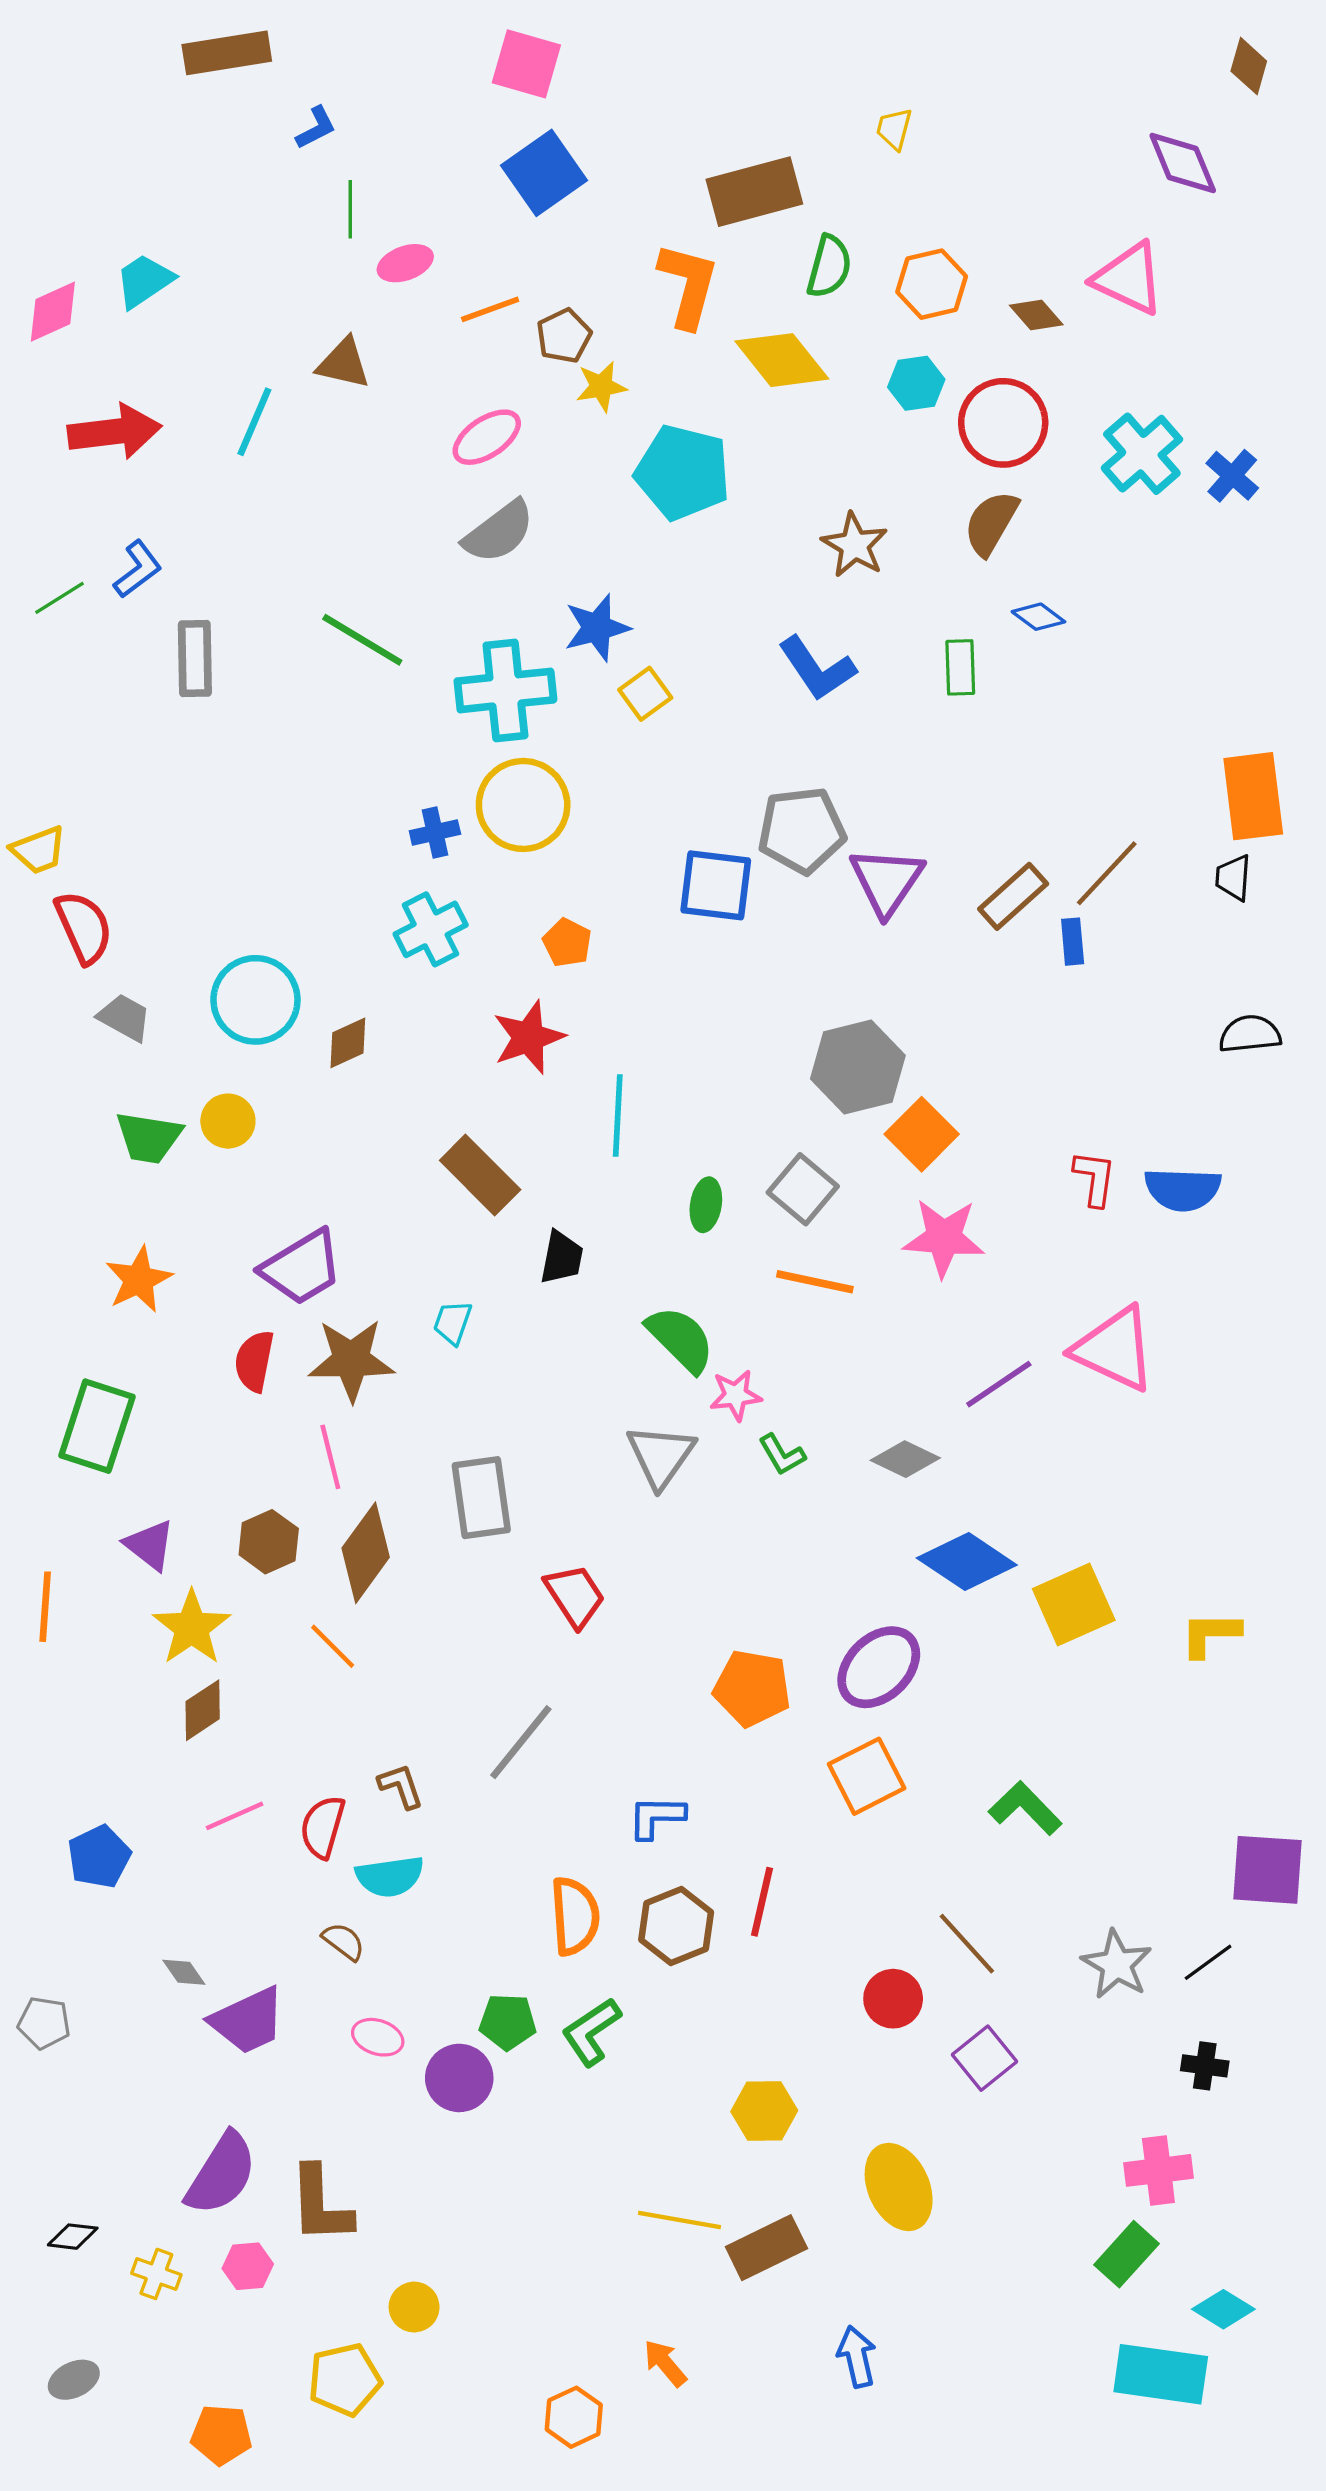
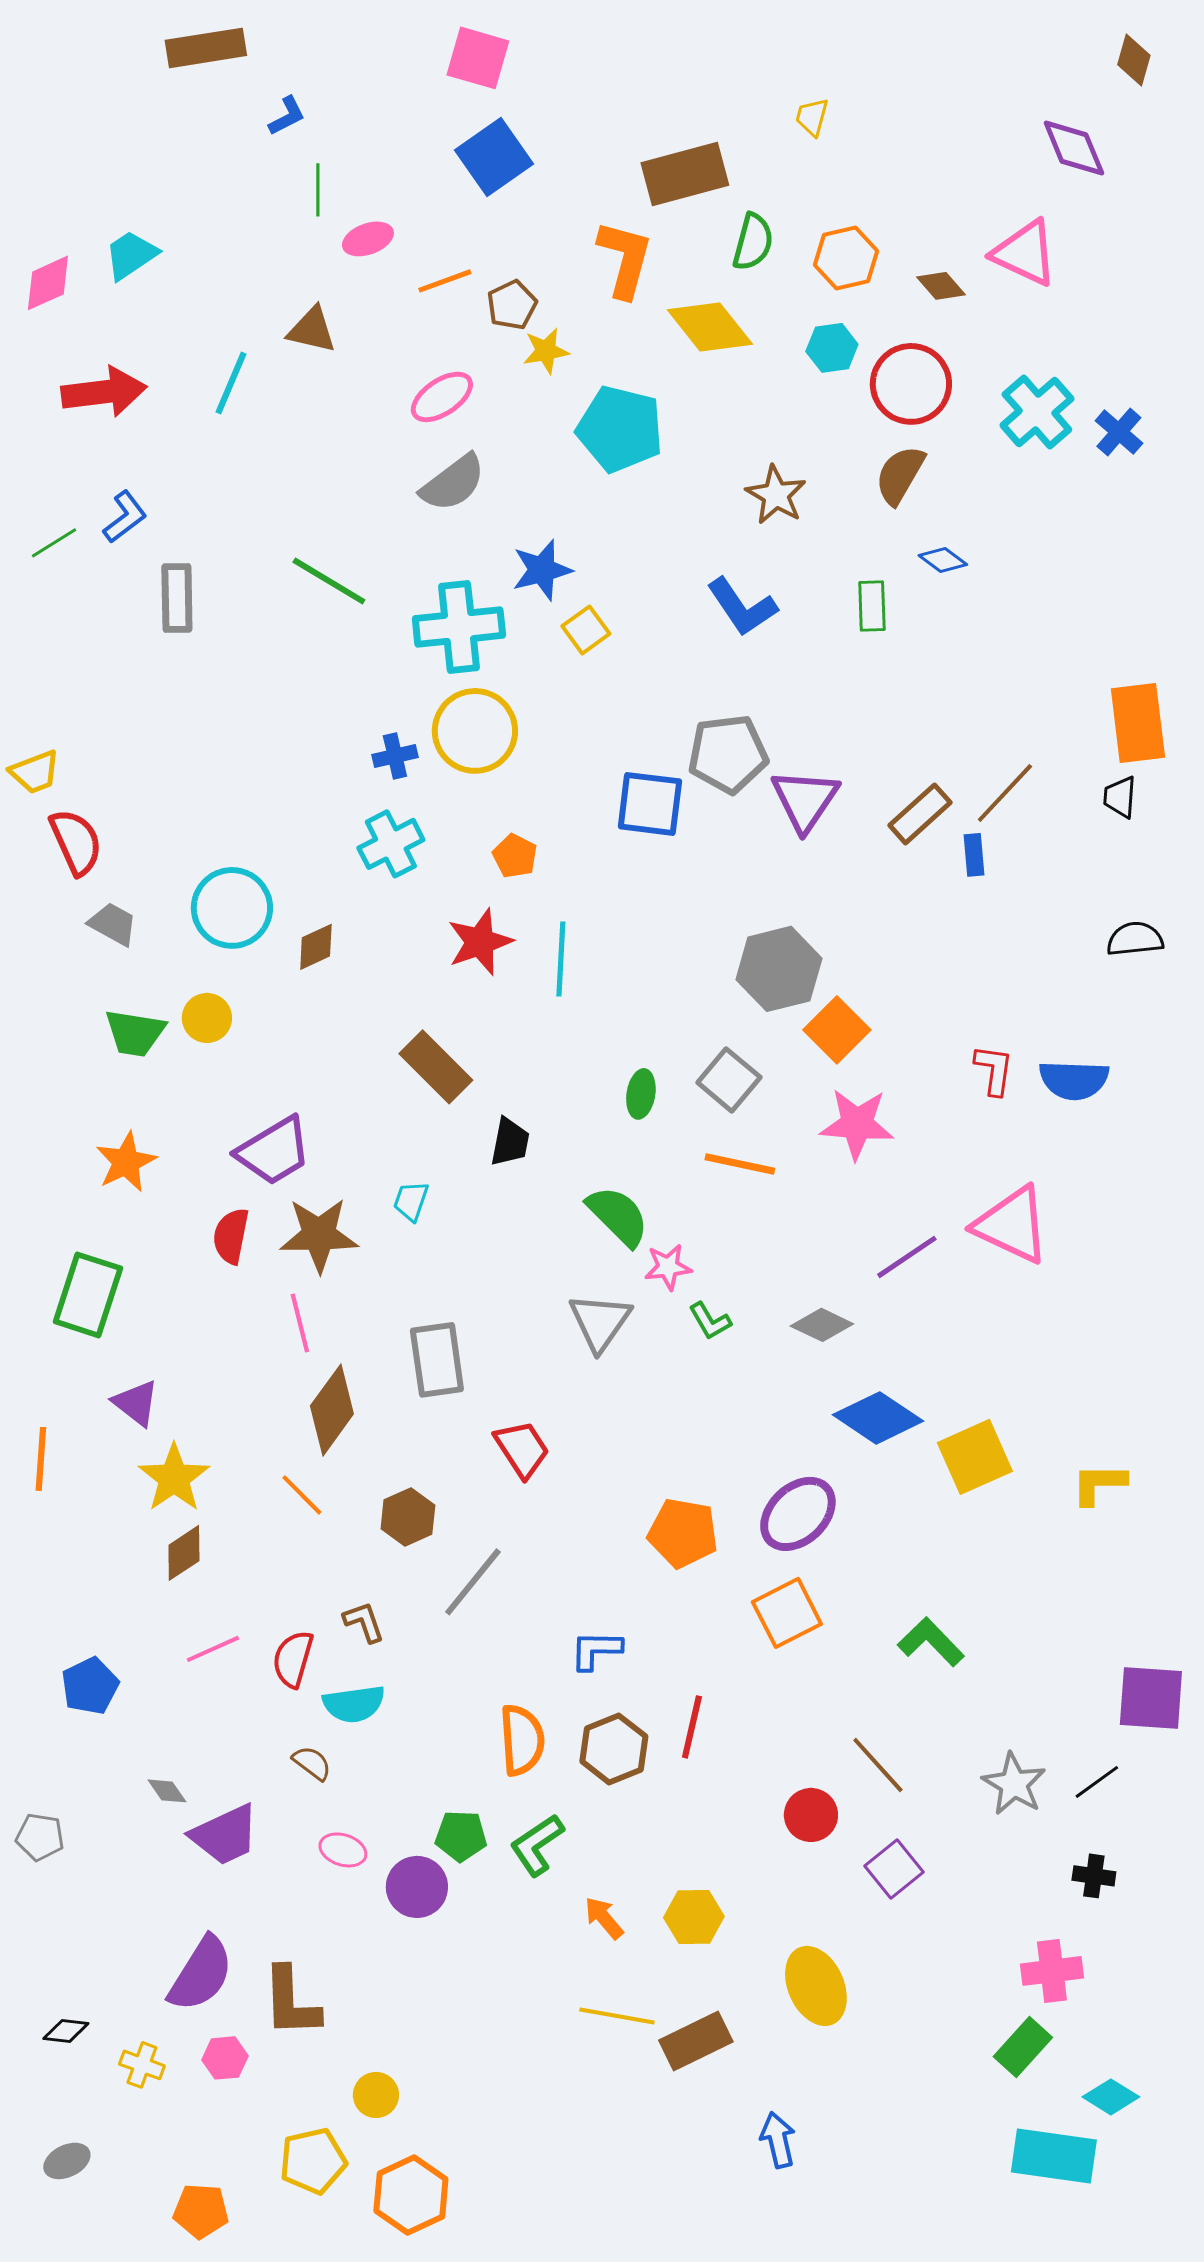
cyan line: (618, 1116) -> (561, 959), moved
brown hexagon: (269, 1542) -> (408, 1517), moved
orange arrow: (665, 2363) -> (604, 1918), moved
orange hexagon: (574, 2417) -> (411, 2195), moved, size x1.4

